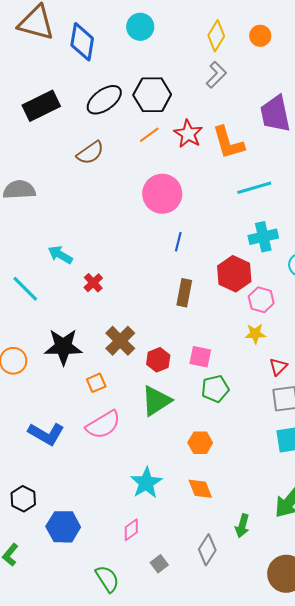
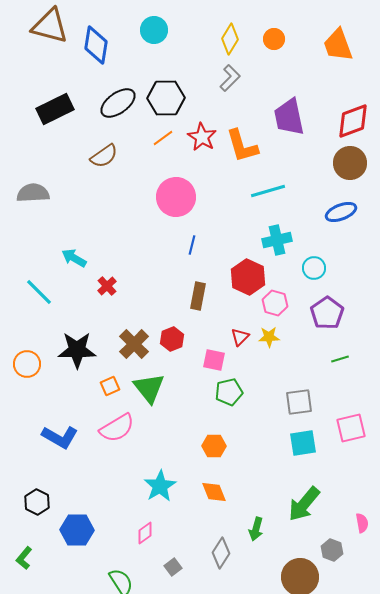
red hexagon: (158, 360) -> (172, 339), moved
red triangle: (278, 367) -> (240, 337), moved
green triangle: (156, 401) -> (149, 388), moved, turned -36

